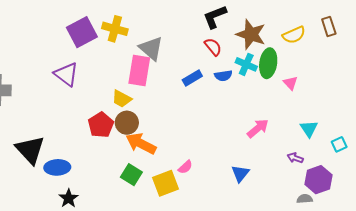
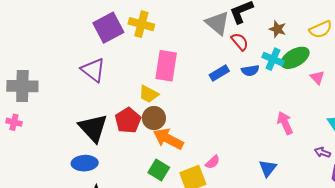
brown star: (251, 34) -> (278, 29), size x0.6
gray triangle: (151, 48) -> (217, 23), moved
green ellipse: (268, 63) -> (295, 58), turned 52
pink arrow: (258, 128) -> (285, 123), turned -75
black triangle: (30, 150) -> (93, 128), moved

